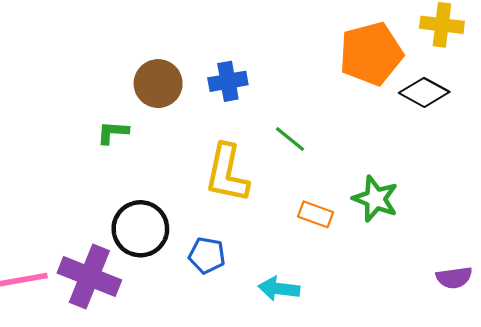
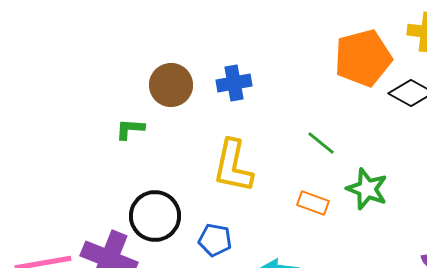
green line: (290, 139) -> (321, 143), moved

